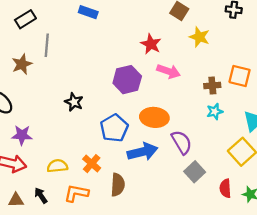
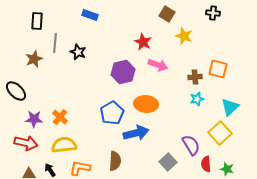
black rectangle: (25, 19) -> (37, 21), turned -54
black star: (74, 102) -> (78, 52), moved
purple semicircle: (182, 142) -> (191, 145), moved
orange cross: (92, 164) -> (60, 117), moved
yellow semicircle: (57, 166) -> (64, 145), size x1.4
gray square: (195, 172) -> (168, 162), moved

